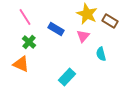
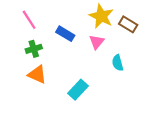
green cross: (29, 42) -> (34, 49), turned 32
orange triangle: (21, 64) -> (37, 74), moved

